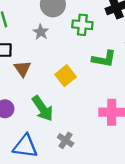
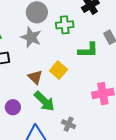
gray star: (41, 32) -> (31, 37), size x1.5
brown triangle: (22, 69) -> (35, 77), moved

